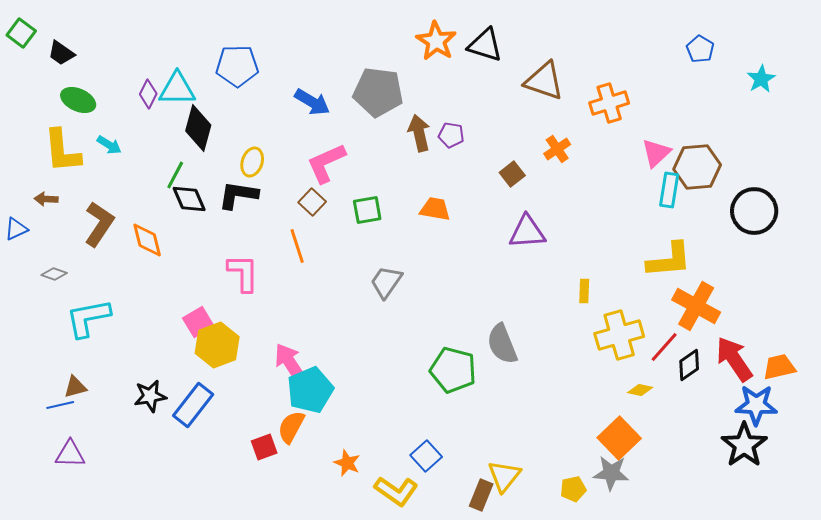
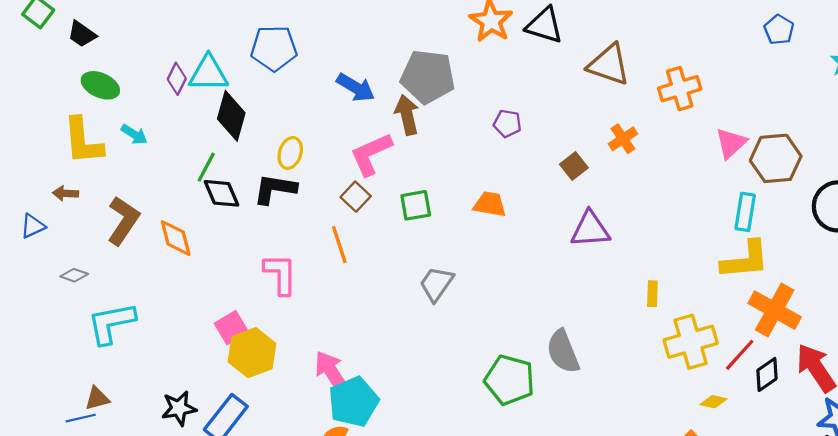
brown arrow: (419, 133) -> (407, 115), moved
cyan rectangle: (669, 190) -> (745, 212), moved

